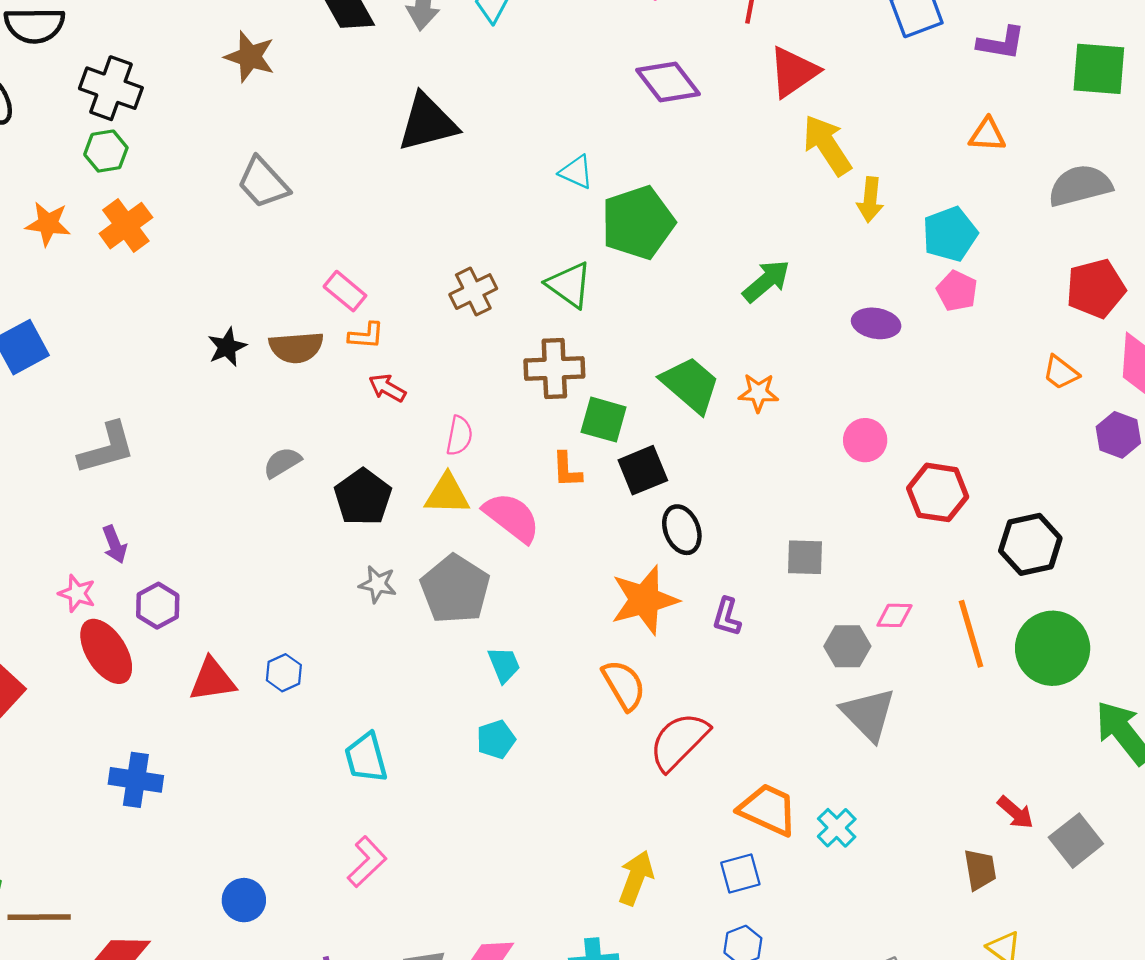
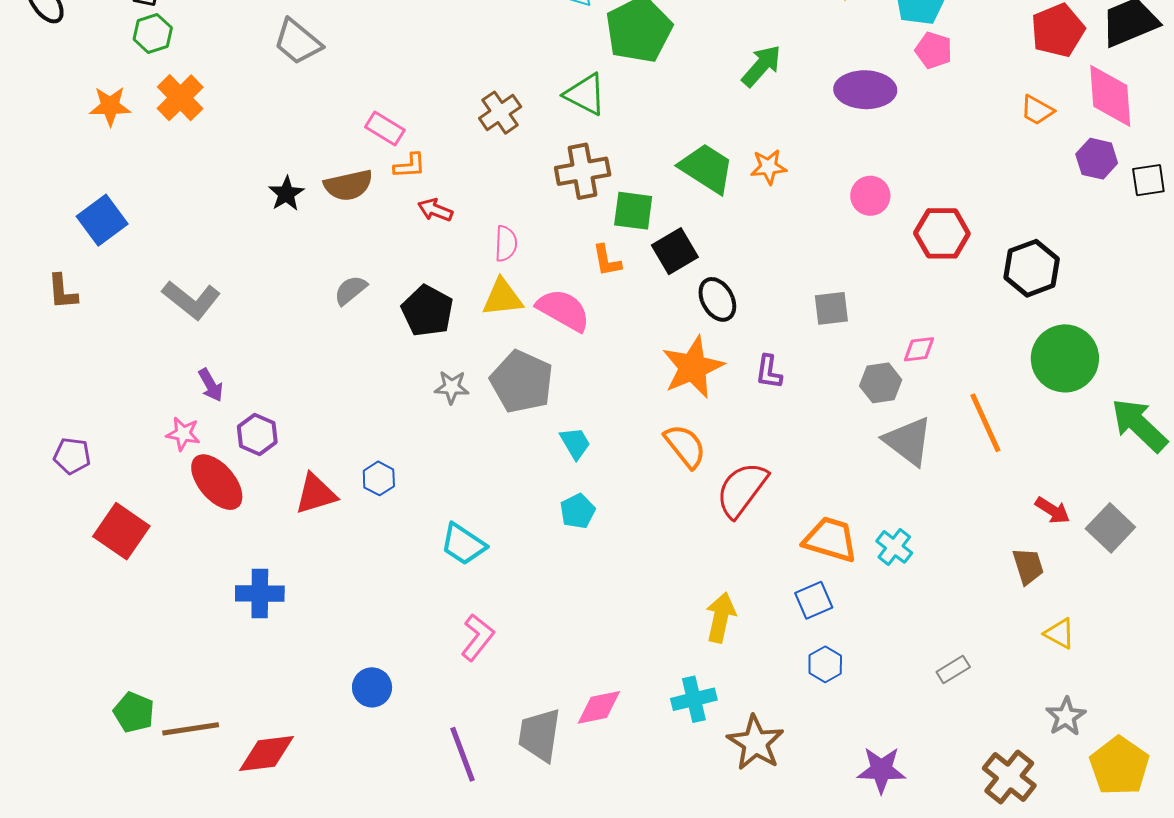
purple ellipse: (876, 323) -> (865, 90), size x1.4
gray L-shape: (107, 448) -> (191, 300), turned 62
orange line: (971, 634) -> (985, 423), moved
cyan trapezoid: (366, 758) -> (463, 544), turned -33

